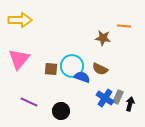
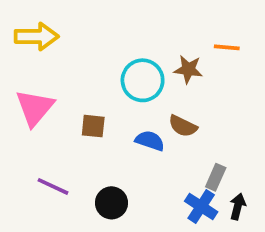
cyan circle: (72, 66) -> (143, 80), moved
blue cross: (105, 98) -> (201, 207), moved
black arrow: (130, 104) -> (238, 207), moved

